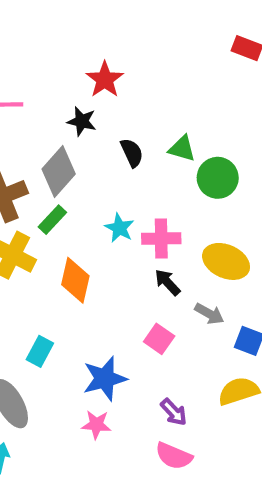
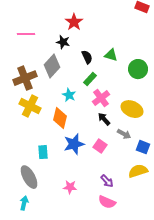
green circle: (218, 178) -> (138, 69), moved
green rectangle: (52, 220) -> (90, 79), moved
cyan star: (119, 228) -> (69, 95), moved
pink cross: (161, 238) -> (101, 98), turned -36
cyan rectangle: (40, 351) -> (43, 152), turned -32
blue star: (105, 379) -> (74, 144), moved

